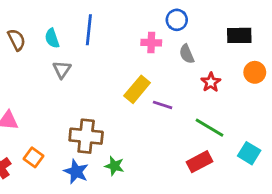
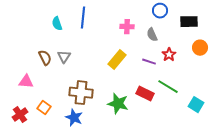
blue circle: (177, 20) -> (160, 11), moved
brown semicircle: (17, 40) -> (45, 58), moved
gray triangle: (62, 69) -> (64, 57), moved
purple line: (163, 105) -> (149, 62), moved
red rectangle: (199, 162) -> (145, 94), moved, turned 54
green star: (114, 166) -> (118, 104), moved, size x1.5

